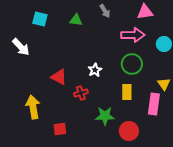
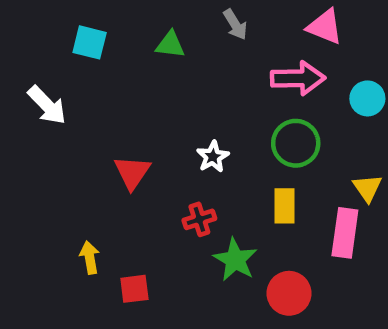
pink triangle: (145, 12) -> (325, 27), turned 30
red triangle: (59, 77) -> (132, 172), turned 36
red cross: (81, 93) -> (199, 219), moved
yellow arrow: (33, 107) -> (90, 257), moved, size x0.6
green star: (105, 116) -> (235, 260), turned 30

